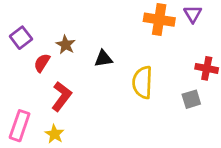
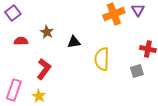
orange cross: (159, 20) -> (114, 14), turned -30
purple square: (21, 38) -> (13, 13), moved
red semicircle: (42, 63) -> (21, 41), moved, turned 56

